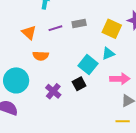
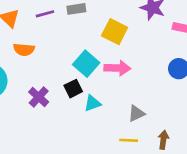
yellow square: (112, 29) -> (115, 32), moved
cyan triangle: (108, 54) -> (92, 103), moved
pink arrow: (120, 79) -> (117, 68), moved

